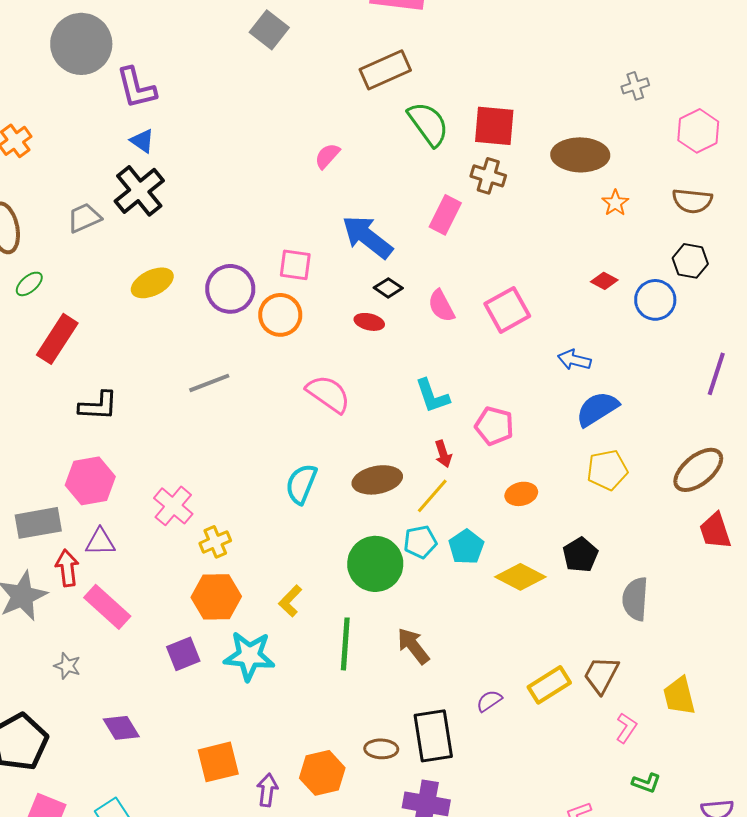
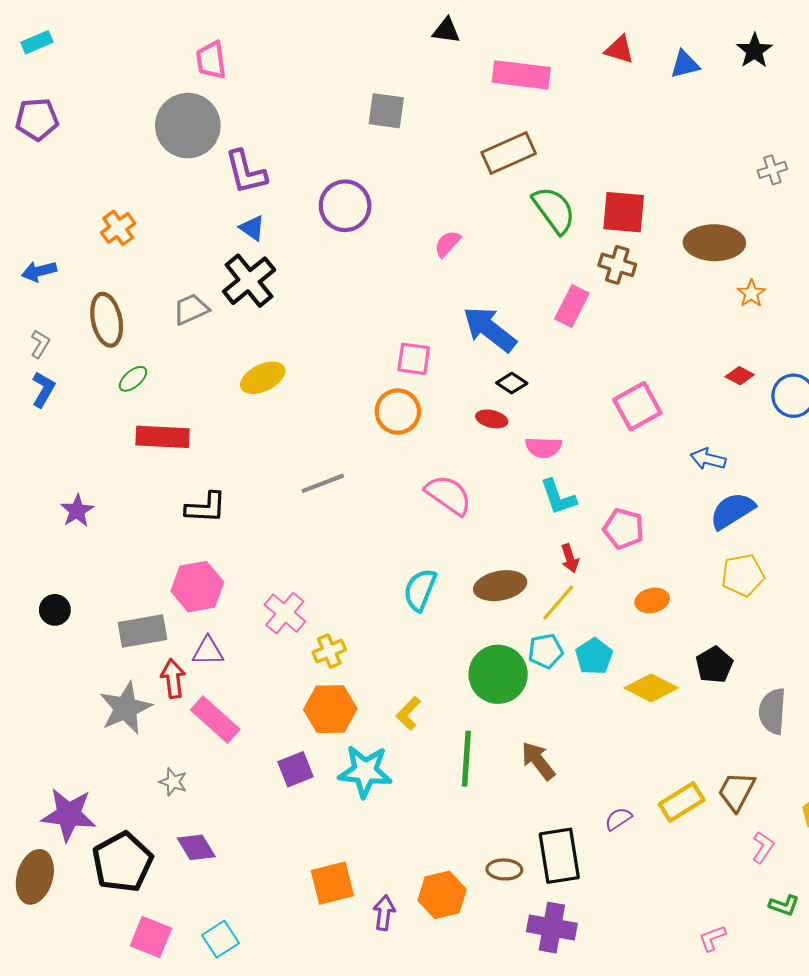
gray square: (269, 30) -> (386, 111), turned -30
purple circle: (230, 289) -> (345, 206), moved
pink semicircle: (441, 306) -> (543, 447), moved, turned -60
red rectangle: (57, 339) -> (163, 437), turned 60
purple diamond: (121, 728) -> (196, 847), moved

